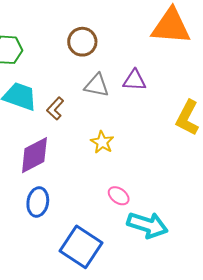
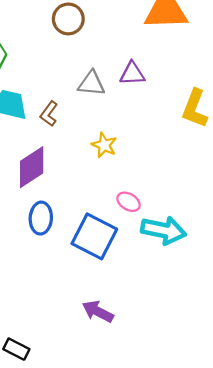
brown circle: (82, 42) -> (68, 19), moved
blue square: (81, 247) -> (94, 236), moved

